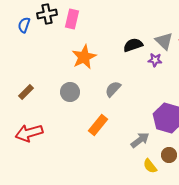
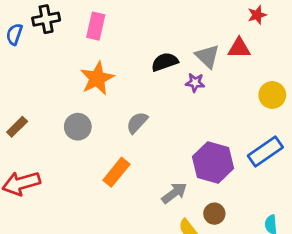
pink rectangle: (72, 19) -> (96, 26), moved

